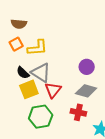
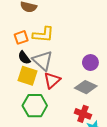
orange square: (16, 44) -> (21, 37), moved
yellow square: (29, 89) -> (28, 76), turned 30
red cross: (78, 112) -> (83, 114), moved

